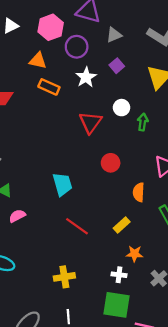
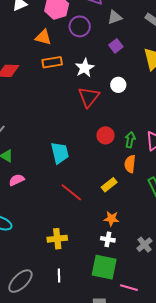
white star: (86, 77) -> (85, 68), moved
orange rectangle: (49, 87) -> (52, 62), turned -36
green arrow: (143, 122) -> (130, 140), moved
yellow rectangle: (122, 225) -> (109, 185), moved
orange star: (135, 254) -> (111, 219), moved

